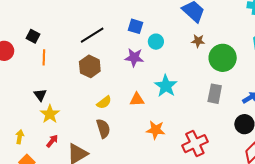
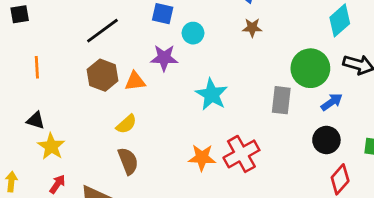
black square: (33, 36) -> (20, 14), moved, turned -32
green circle: (223, 58) -> (310, 68), moved
black triangle: (40, 95) -> (36, 120), turned -32
orange triangle: (137, 99) -> (135, 81), moved
red cross: (195, 144) -> (241, 154), moved

